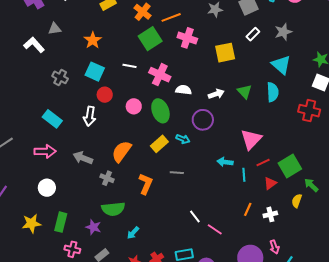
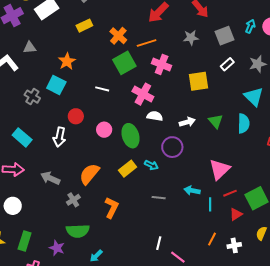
cyan square: (95, 72) -> (56, 85), moved
pink cross: (160, 75) -> (143, 94), moved
gray line: (177, 173) -> (159, 198), moved
gray cross: (107, 178) -> (73, 200), turned 32
white line: (195, 216) -> (159, 243), turned 48

